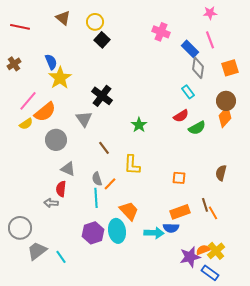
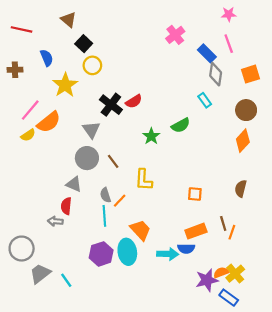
yellow circle: (95, 22) -> (92, 65), moved
pink cross: (161, 32) -> (175, 35), turned 30
black square: (102, 40) -> (84, 44), moved
blue semicircle: (51, 62) -> (47, 58), moved
brown cross: (14, 64) -> (15, 70), turned 32
red semicircle: (181, 116) -> (134, 101), moved
orange diamond: (225, 117) -> (243, 141), moved
green semicircle: (197, 128) -> (181, 125), moved
gray circle: (56, 140) -> (87, 158), moved
orange line: (213, 213) -> (232, 232), turned 48

